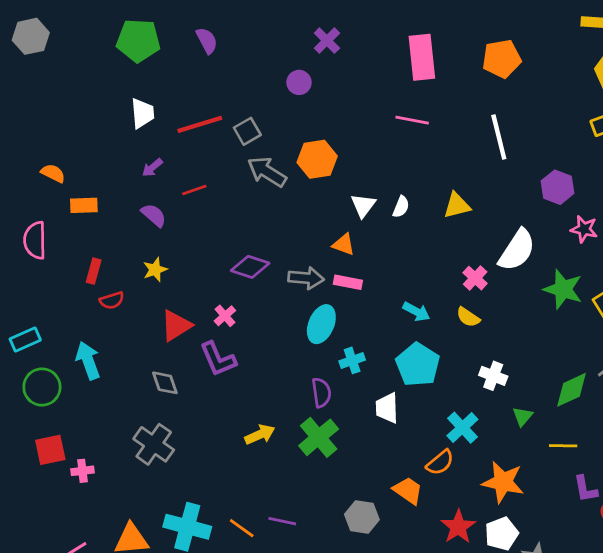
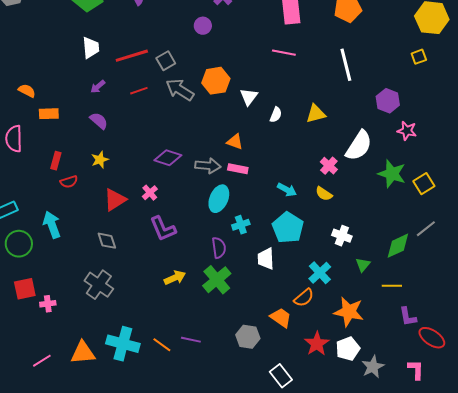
red line: (194, 190) -> (139, 91), moved
white triangle: (363, 205) -> (249, 97), moved
purple L-shape: (218, 359) -> (163, 229), moved

